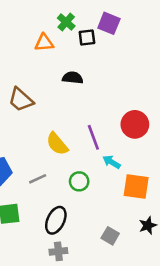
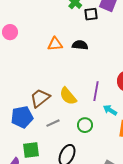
orange triangle: (44, 43) -> (55, 44), moved
brown trapezoid: (21, 100) -> (40, 98), moved, turned 100
purple line: (93, 137) -> (96, 91), turned 30

